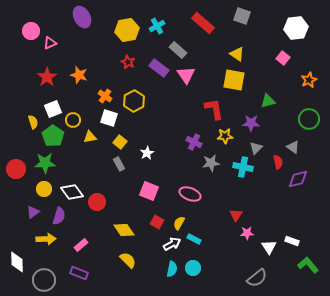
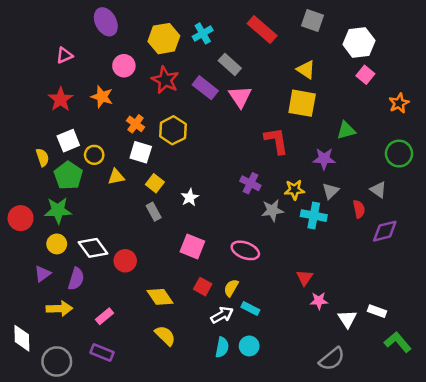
white hexagon: (296, 28) -> (359, 42), moved
pink circle: (31, 31) -> (124, 66), moved
red star: (128, 62) -> (165, 80), size x1.5
yellow star: (225, 136) -> (294, 190), moved

